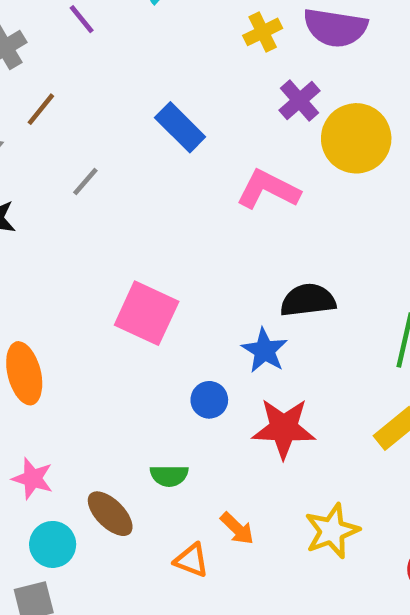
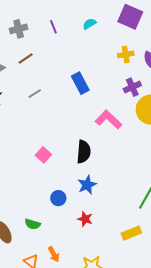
black semicircle: (308, 300) -> (84, 152), moved, turned 85
pink square: (147, 313) -> (43, 155), size x0.6
red star: (284, 428) -> (85, 219), size x0.6

